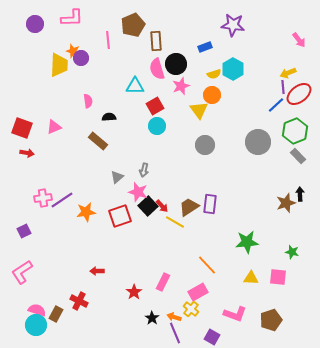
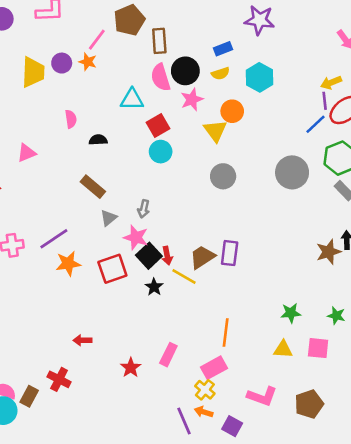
pink line: (108, 40) -> (97, 40), turned 42
orange star: (73, 51) -> (88, 62), moved
yellow semicircle: (214, 74) -> (220, 73), moved
brown rectangle: (98, 141) -> (93, 187), moved
purple line: (62, 200) -> (54, 239), moved
red arrow: (162, 206) -> (167, 256), turned 32
green star: (247, 242) -> (291, 313), moved, size x0.7
orange line: (207, 265) -> (226, 332), turned 50
orange arrow: (174, 317) -> (204, 412), moved
black star: (152, 318) -> (154, 287), moved

